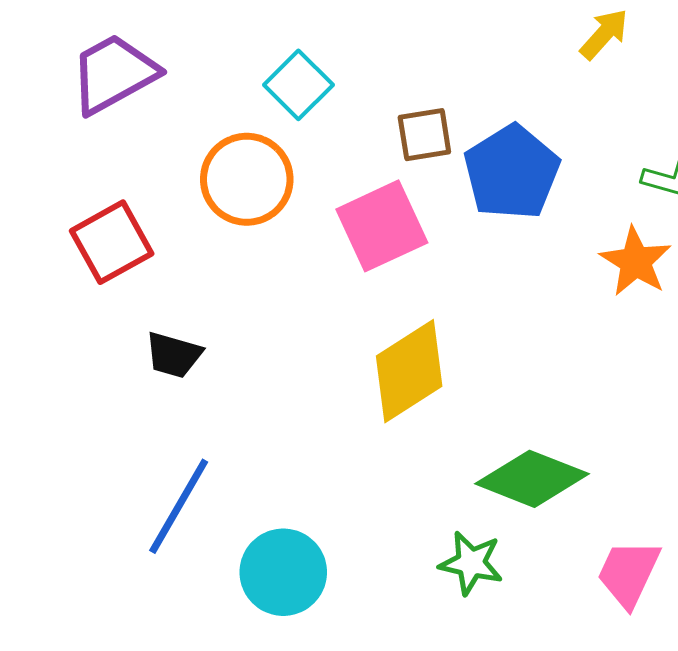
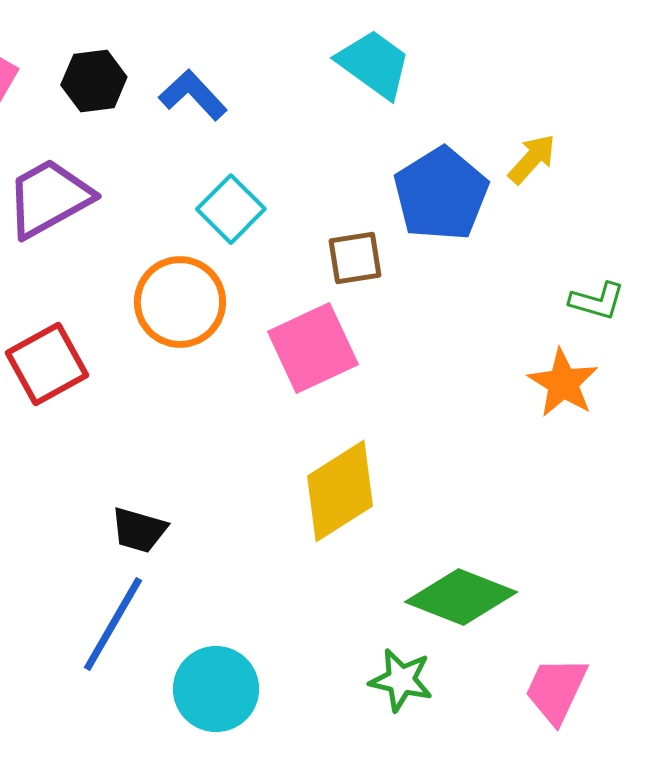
blue pentagon: (512, 172) -> (441, 194), moved
black trapezoid: (174, 355) -> (139, 530), moved

